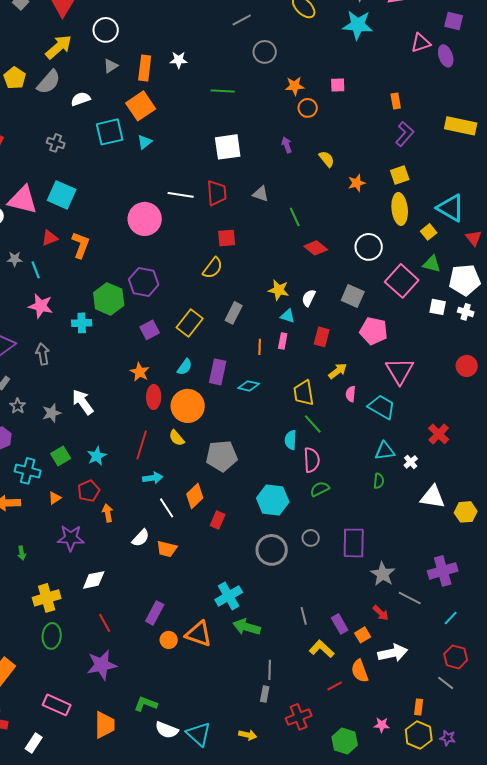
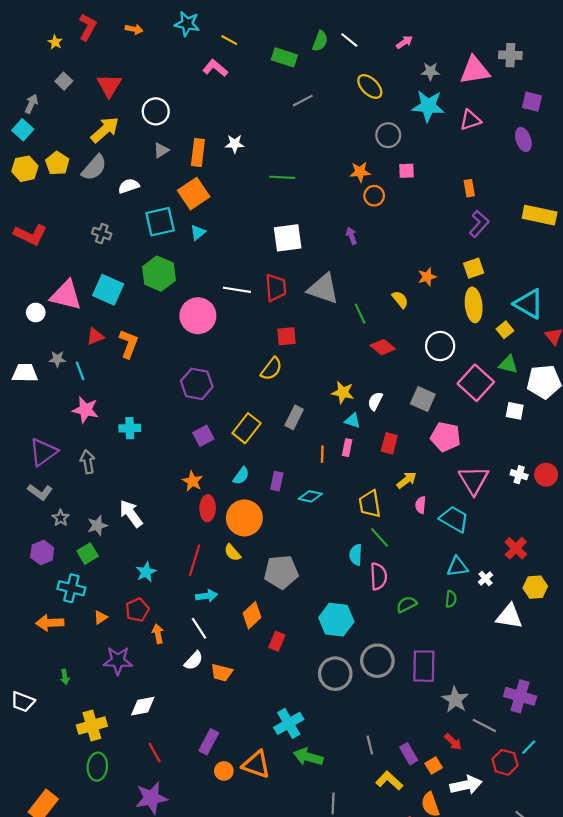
pink triangle: (421, 43) -> (470, 120), moved
gray circle: (265, 52) -> (388, 135), moved
yellow semicircle: (327, 159) -> (400, 300), moved
gray triangle: (261, 194) -> (323, 289), size x1.8
green hexagon: (109, 299) -> (159, 274), moved
white cross: (466, 312) -> (519, 475), moved
purple rectangle: (218, 372) -> (277, 481), size x0.7
green square: (61, 456) -> (88, 554), moved
green semicircle: (320, 489) -> (407, 604), moved
white line: (167, 508) -> (199, 628), moved
yellow hexagon: (466, 512) -> (535, 587), moved
gray circle: (311, 538) -> (377, 661), size x1.8
purple cross: (443, 571) -> (520, 696), turned 32
red hexagon: (456, 657) -> (505, 762), moved

